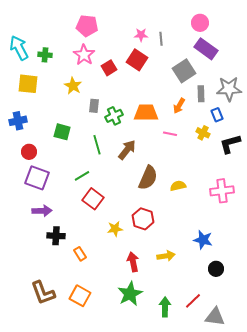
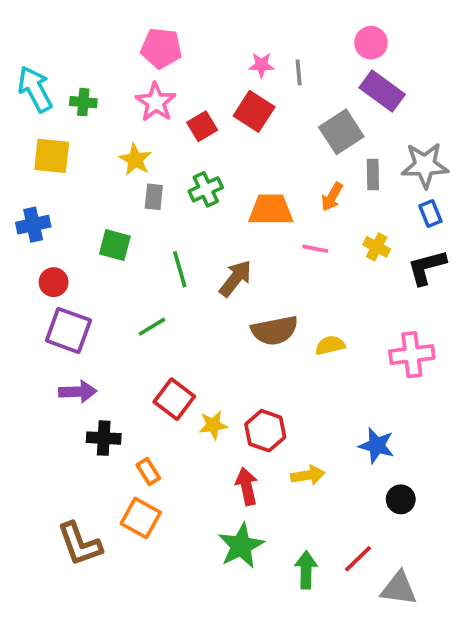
gray rectangle: (94, 106) -> (154, 197), moved
blue rectangle: (217, 115) -> (430, 213), moved
green cross: (114, 116) -> (206, 189), moved
brown semicircle: (148, 178) -> (274, 330), turned 55
red square: (93, 199) -> (174, 399), moved
red hexagon: (143, 219) -> (265, 431), moved
orange square: (80, 296) -> (141, 518), moved

